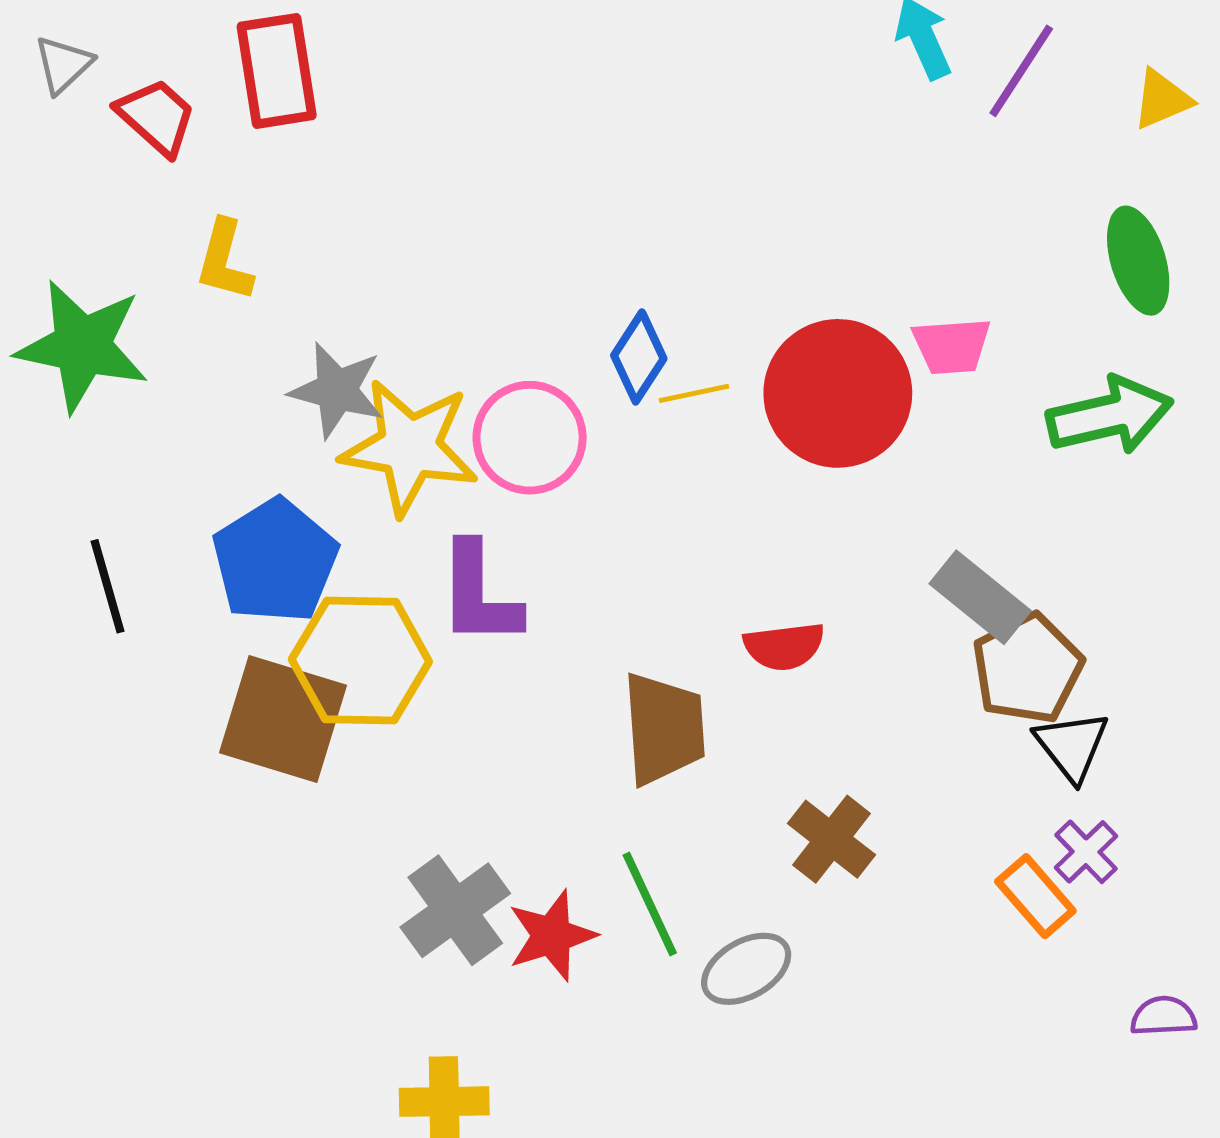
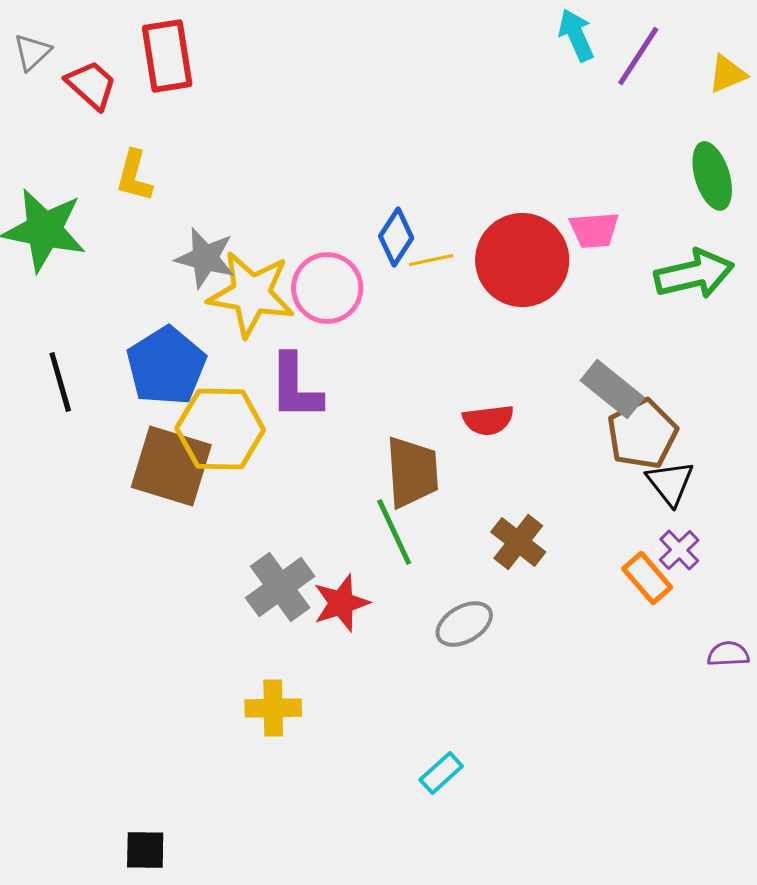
green line: (650, 904) -> (394, 532), moved

